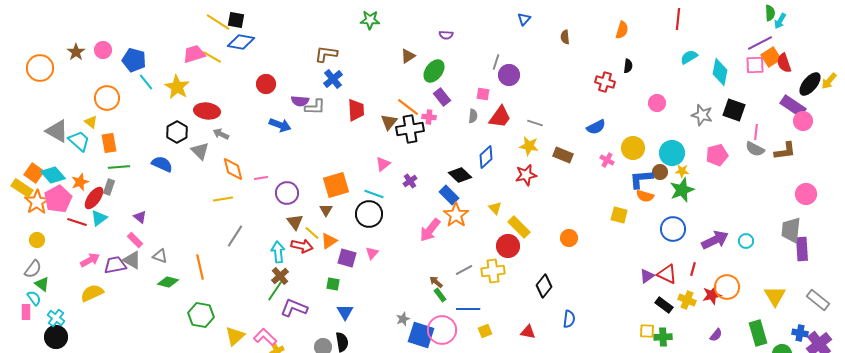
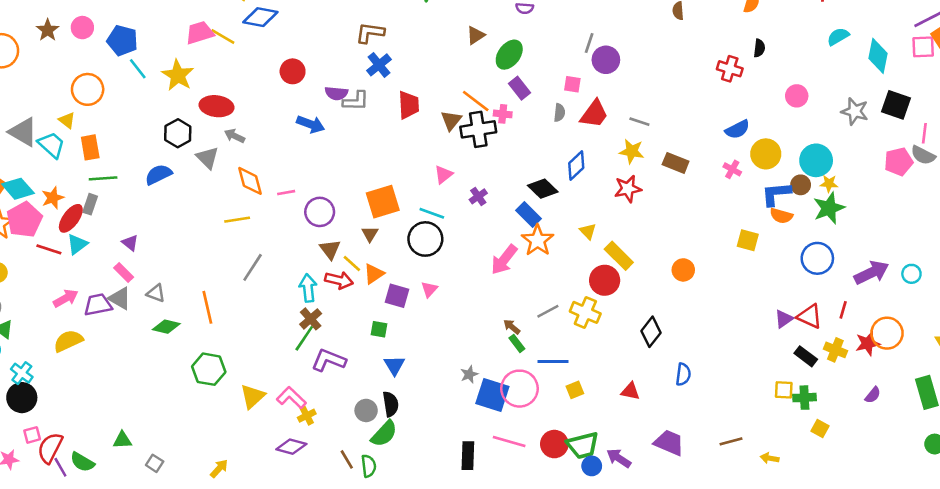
blue semicircle: (596, 127) -> (737, 129), moved
pink pentagon: (717, 155) -> (899, 162), moved
blue semicircle: (162, 164) -> (158, 175), turned -50
yellow cross: (493, 271) -> (585, 312), turned 30

